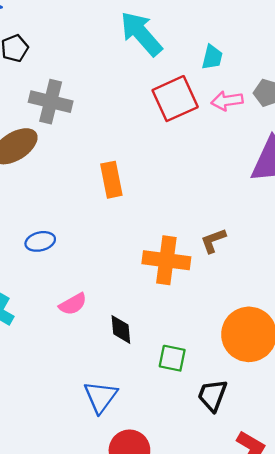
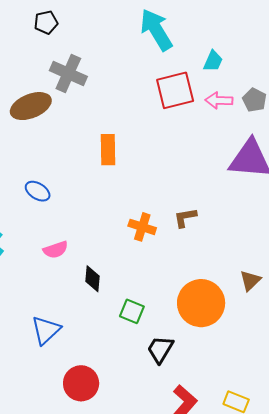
blue ellipse: (40, 241) -> (38, 191), turned 35
orange cross: (166, 260) -> (142, 227), size x0.7
blue triangle: (101, 397) -> (46, 330), moved

